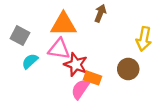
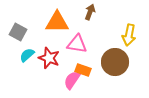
pink triangle: (59, 49) -> (77, 44), moved
red star: (76, 65) -> (49, 58), moved
brown circle: (128, 69) -> (115, 62), size x1.4

